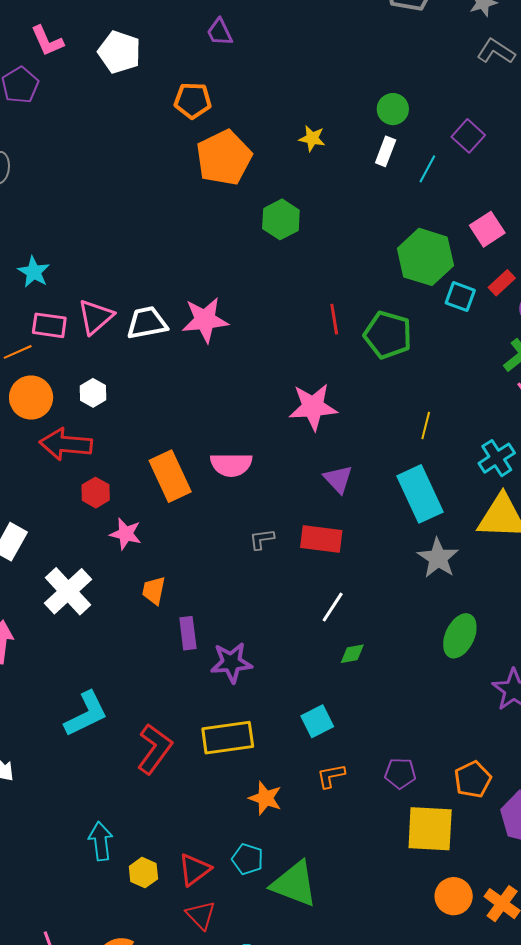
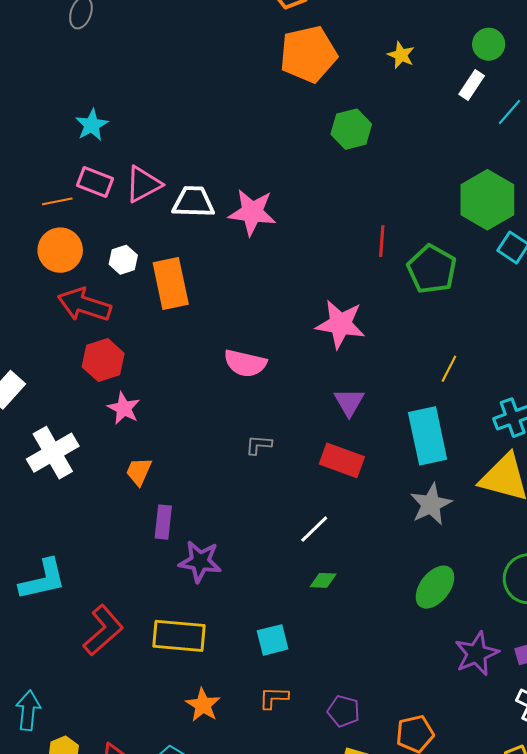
orange rectangle: (170, 476) -> (171, 283), moved
red hexagon: (96, 493) -> (103, 360), size x1.4
red rectangle: (321, 539) -> (342, 460), moved

